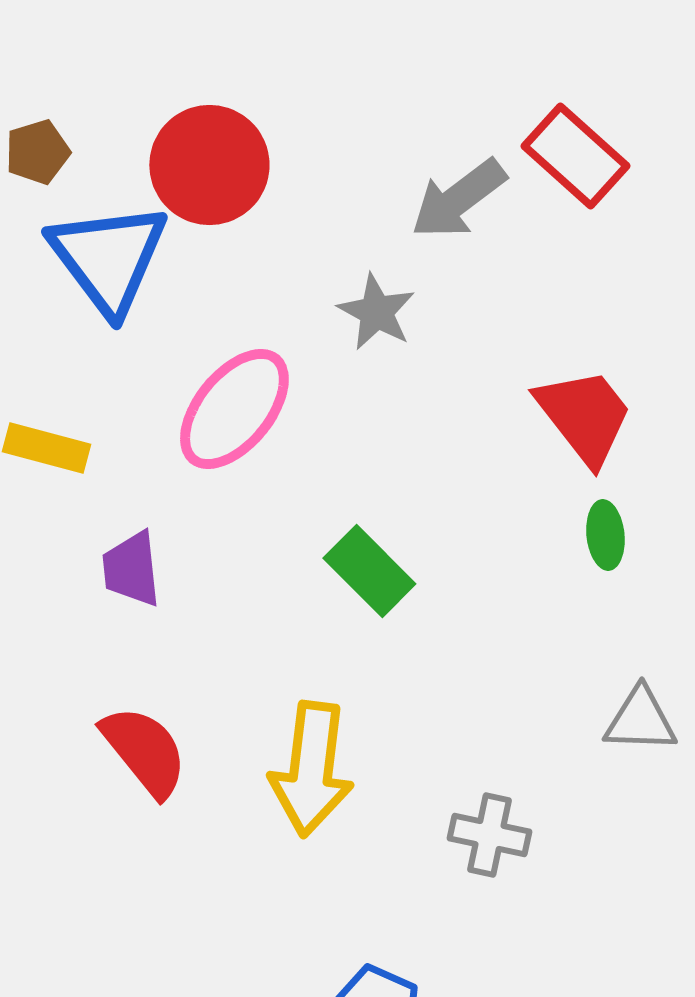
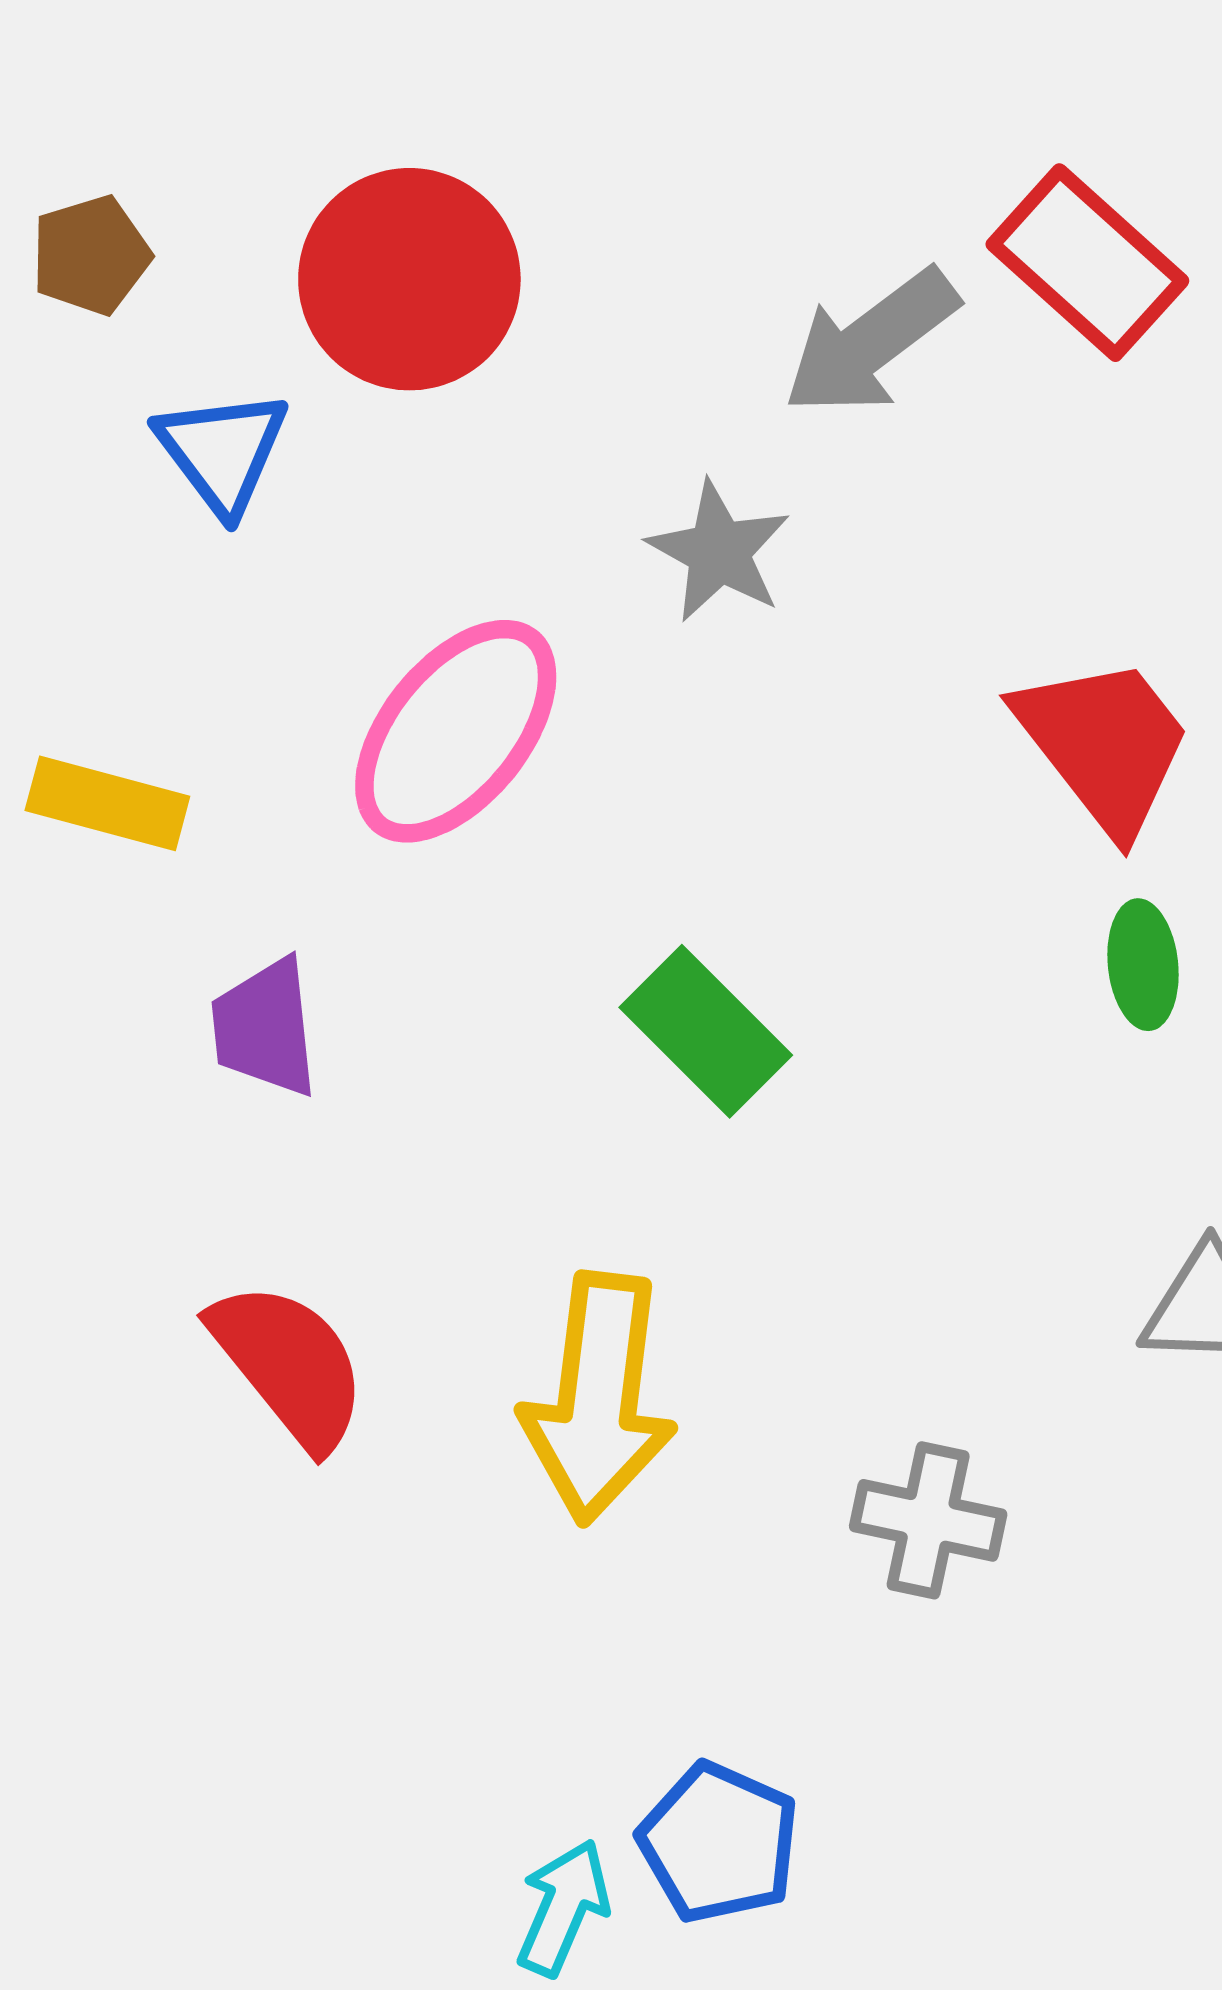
blue triangle: (108, 258) -> (222, 451), size x0.6

